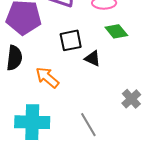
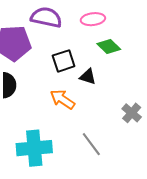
orange arrow: (47, 77) -> (62, 99), moved

